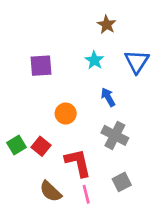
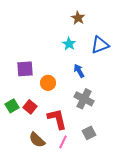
blue triangle: (137, 62) -> (100, 45), turned 36
purple square: (41, 66) -> (25, 69), moved
pink line: (86, 194) -> (63, 142), turned 40

